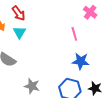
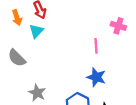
pink cross: (90, 12) -> (118, 26), turned -32

